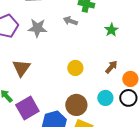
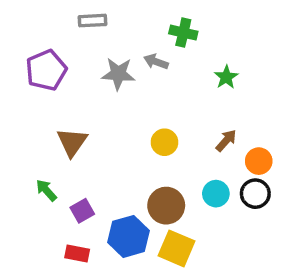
gray star: (37, 28) -> (118, 74), moved
purple square: (27, 108) -> (82, 211), size x0.6

